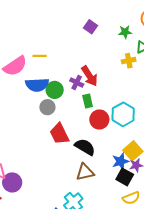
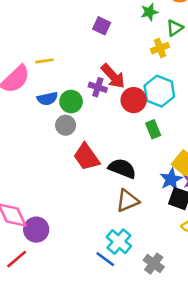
purple square: (90, 27) -> (102, 26), moved
blue semicircle: (37, 85) -> (47, 99), size x0.7
green rectangle: (88, 101) -> (153, 129), moved
cyan hexagon: (123, 114) -> (159, 91), moved
red circle: (99, 120) -> (134, 100), moved

